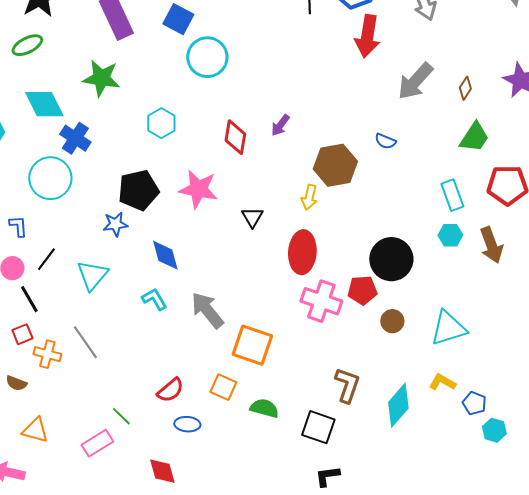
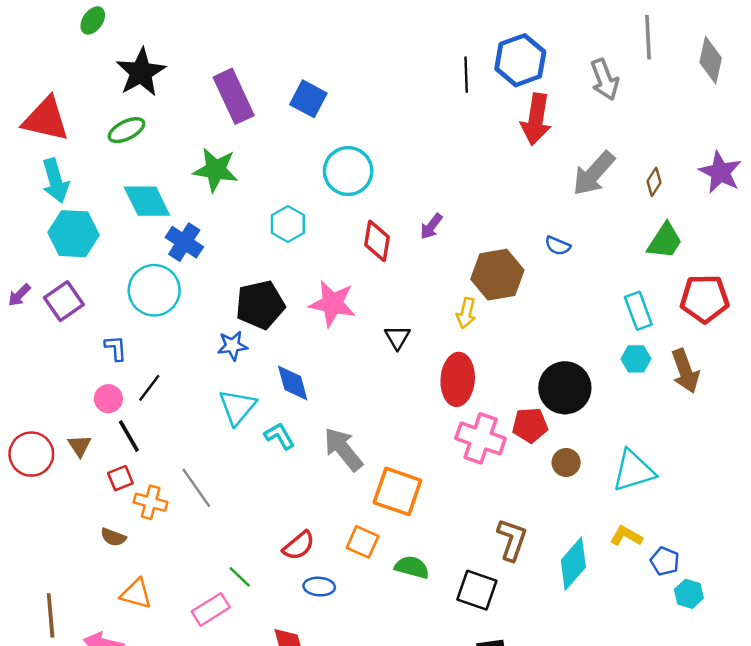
cyan circle: (207, 57) -> (348, 171), moved
cyan triangle: (92, 275) -> (237, 407), moved

